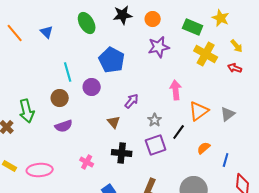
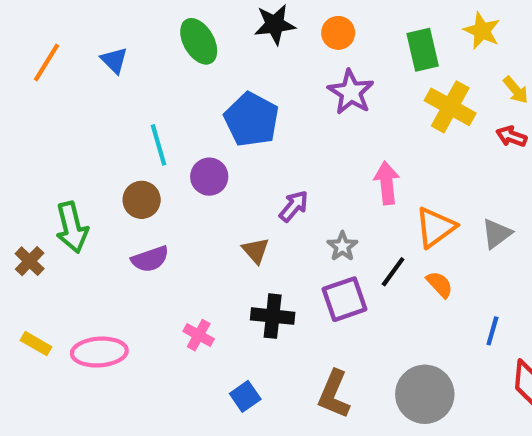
green rectangle: (193, 27) -> (423, 50), turned 54
orange line: (15, 33) -> (47, 62), turned 72
purple star: (159, 47) -> (351, 92), turned -30
orange semicircle: (204, 148) -> (440, 284), moved, turned 88

